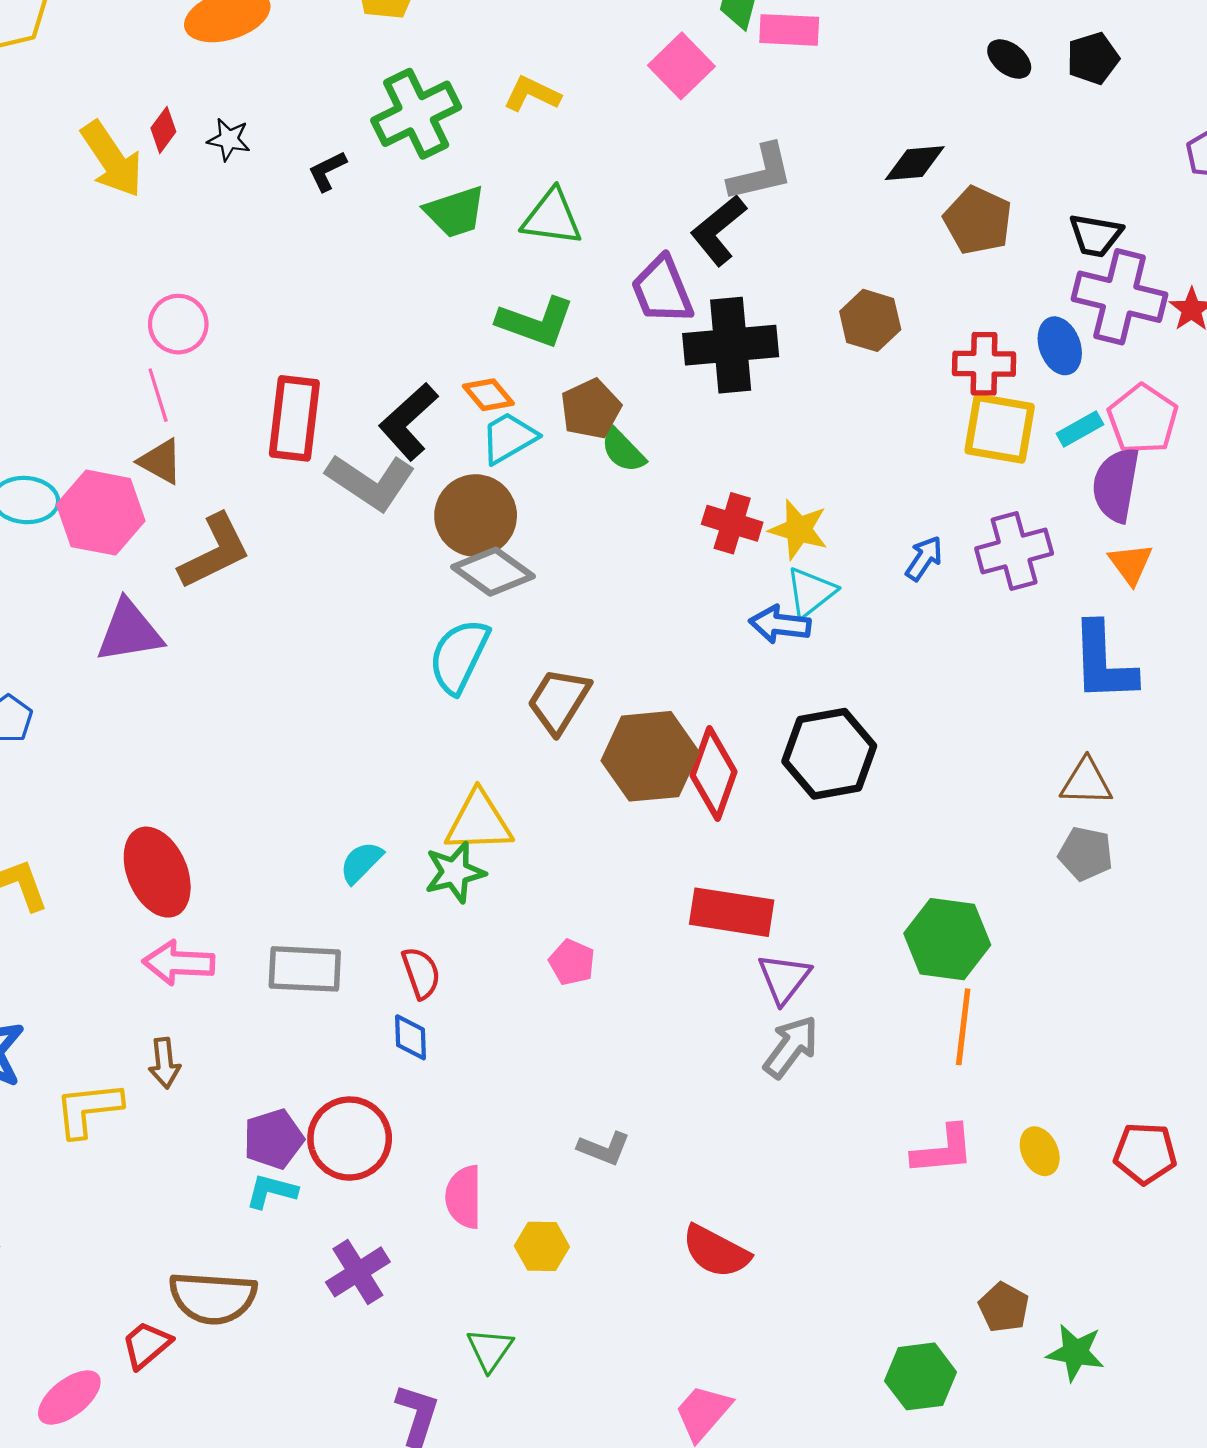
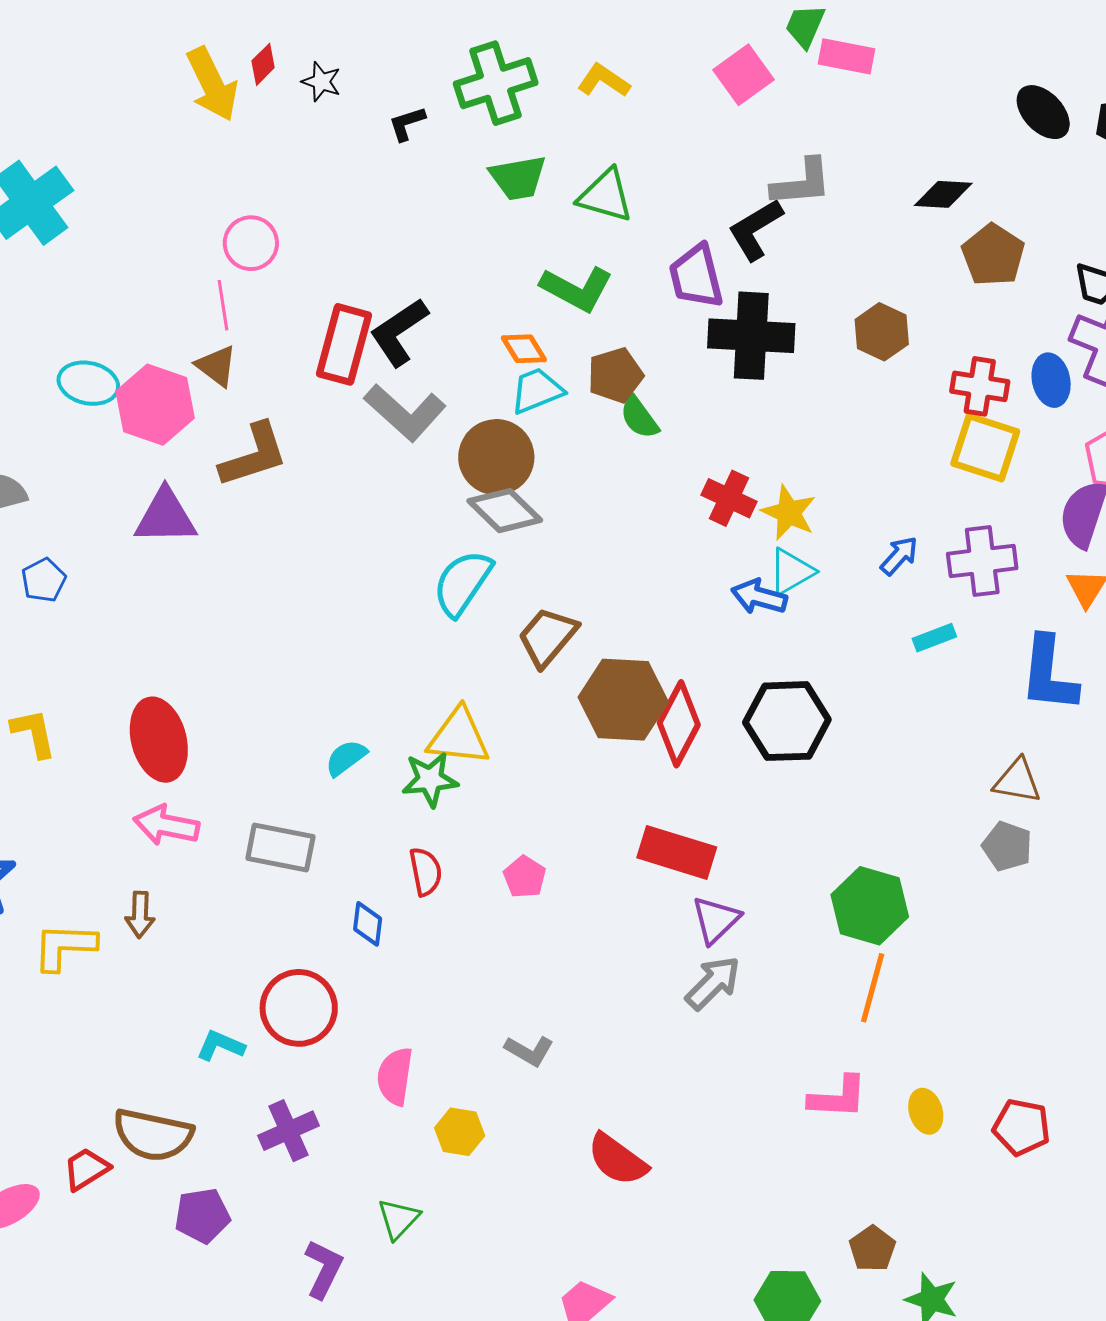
black ellipse: (1009, 59) -> (1043, 112), size x1.4
black L-shape: (408, 421) -> (399, 332), moved
cyan rectangle: (1080, 429) -> (934, 638), moved
red semicircle: (421, 973) -> (426, 872), moved
purple pentagon: (274, 1139) -> (202, 1216), moved

